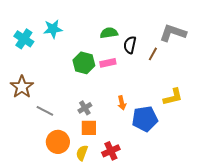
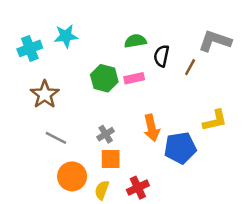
cyan cross: (24, 39) -> (30, 48), turned 36
brown star: (22, 87) -> (45, 94), moved
orange arrow: (122, 103) -> (152, 128), size x1.5

